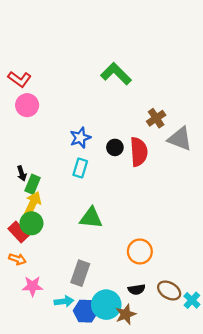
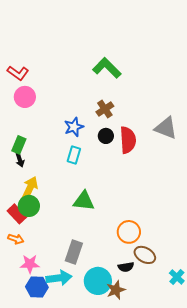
brown cross: (156, 118) -> (105, 109), moved
green rectangle: (33, 184) -> (19, 145), moved
brown ellipse: (169, 291) -> (145, 255), moved
cyan arrow: (64, 301) -> (59, 278), size x1.4
blue hexagon: (86, 311) -> (37, 287), moved

